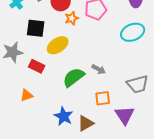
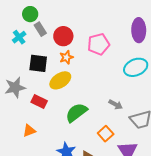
orange star: (72, 18) -> (66, 57), moved
gray arrow: (99, 69) -> (116, 105), moved
orange square: (103, 98) -> (106, 134), turned -35

